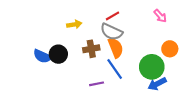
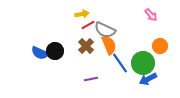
red line: (112, 16) -> (88, 25), moved
yellow arrow: (74, 24) -> (82, 14), moved
brown cross: (91, 49) -> (86, 46), turned -35
blue line: (115, 69) -> (120, 63), moved

